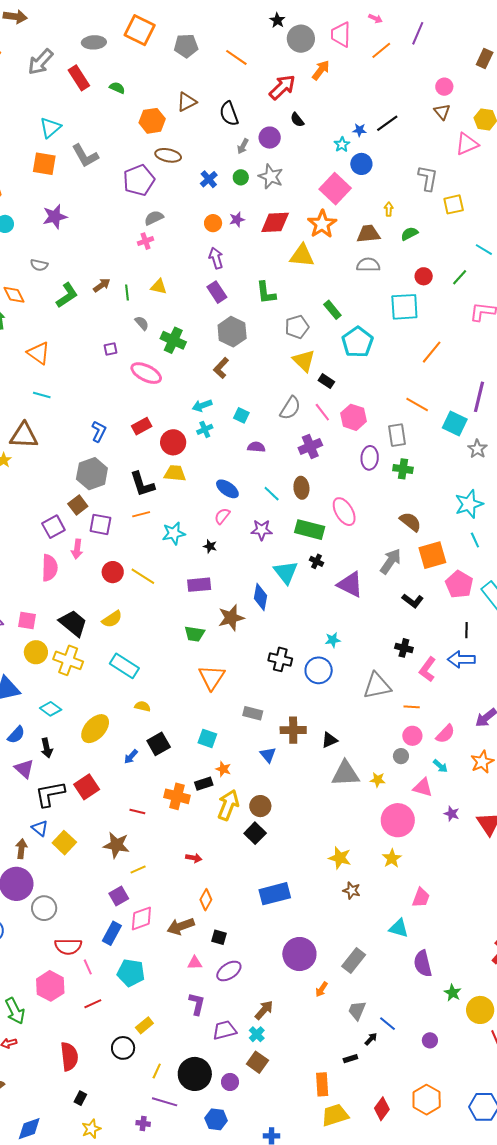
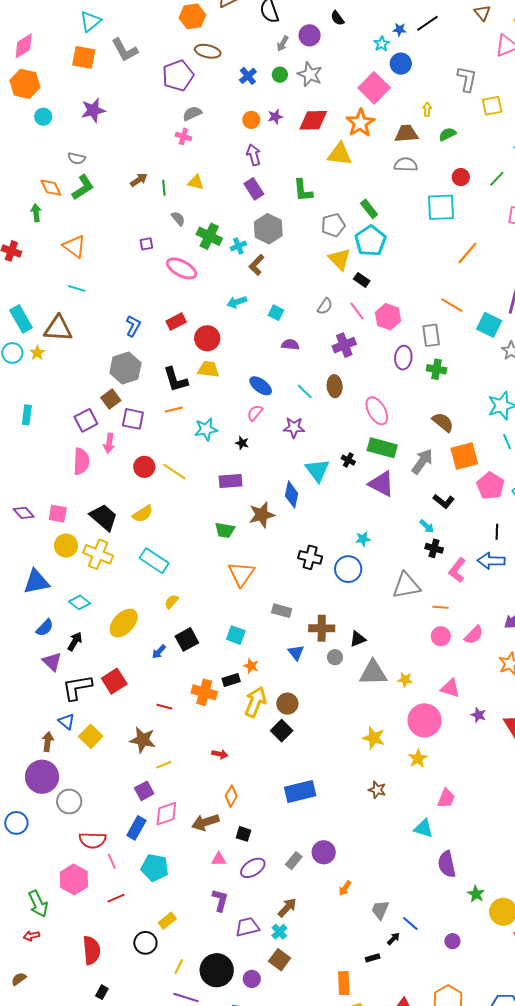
pink cross: (145, 241) -> (183, 136), turned 35
green L-shape: (67, 295) -> (83, 187), moved
cyan pentagon: (357, 342) -> (370, 241), moved
gray semicircle: (290, 408) -> (325, 306), size x0.7
cyan cross: (205, 429) -> (238, 246), moved
green rectangle: (310, 530) -> (382, 448), moved
yellow semicircle: (142, 706) -> (171, 602), turned -63
black arrow: (47, 748) -> (75, 641), turned -138
gray circle: (401, 756) -> (335, 657), moved
cyan arrow: (440, 766) -> (427, 526), moved
yellow star: (340, 858) -> (374, 738), moved
purple circle: (299, 954) -> (324, 852), size x0.7
gray rectangle: (354, 960) -> (294, 861), moved, size x0.7

